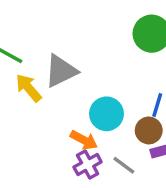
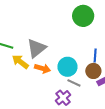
orange arrow: (84, 140) -> (42, 68), moved
gray line: (124, 165) -> (74, 83), moved

